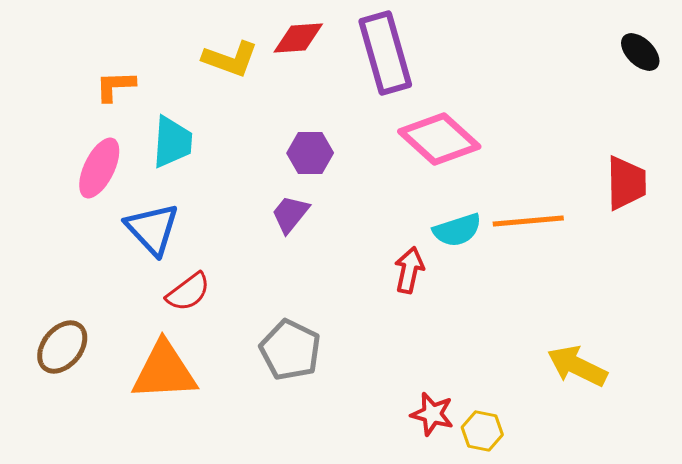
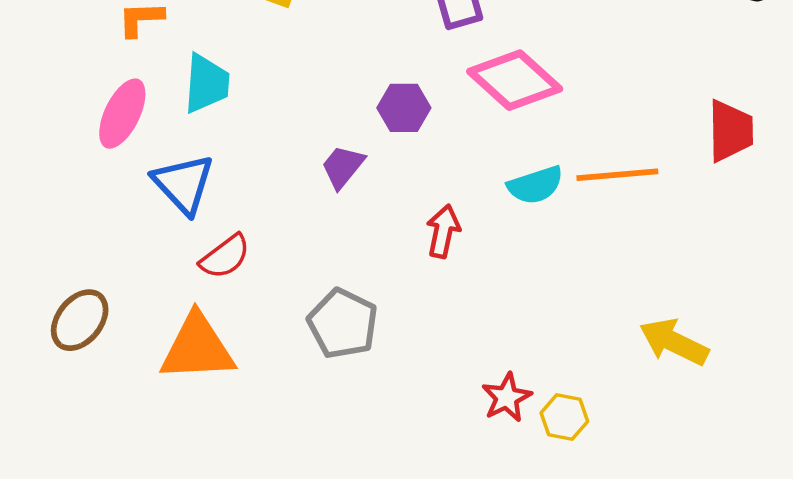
purple hexagon: (310, 153) -> (404, 108), moved
red arrow: (409, 270) -> (443, 231), moved
red star: (432, 414) -> (507, 397), turned 30

